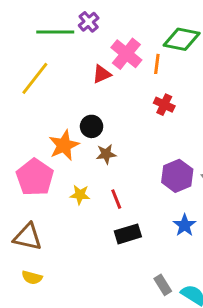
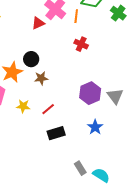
red line: (116, 199) -> (48, 109), turned 72

